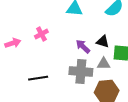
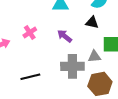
black triangle: (103, 42) -> (92, 22), moved
purple arrow: (83, 46) -> (65, 36), moved

